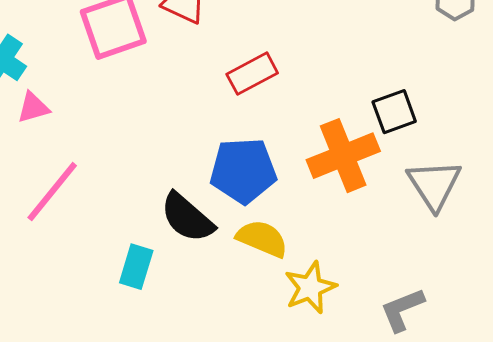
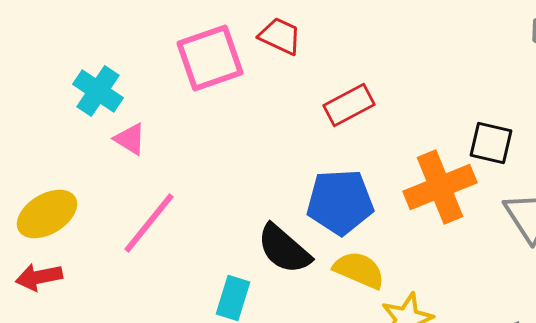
pink triangle: (33, 108) -> (130, 139), turned 48
black square: (394, 112) -> (491, 143), turned 33

